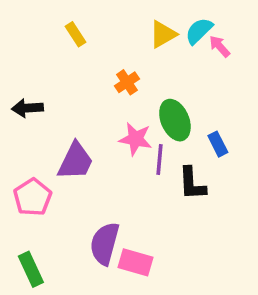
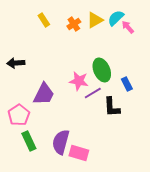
orange cross: (127, 82) -> (74, 24), moved
purple line: (160, 160) -> (93, 93), turned 54
green rectangle: (31, 269) -> (29, 141), moved

